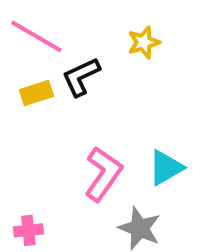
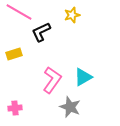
yellow rectangle: (36, 93) -> (14, 54), moved

